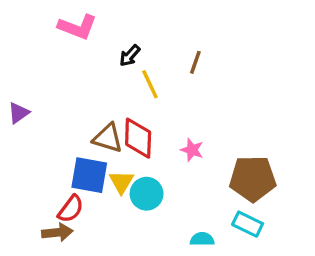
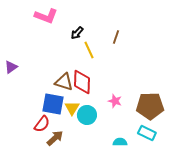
pink star: (192, 150) -> (115, 101), moved
brown arrow: (57, 232) -> (55, 138), moved, turned -36

